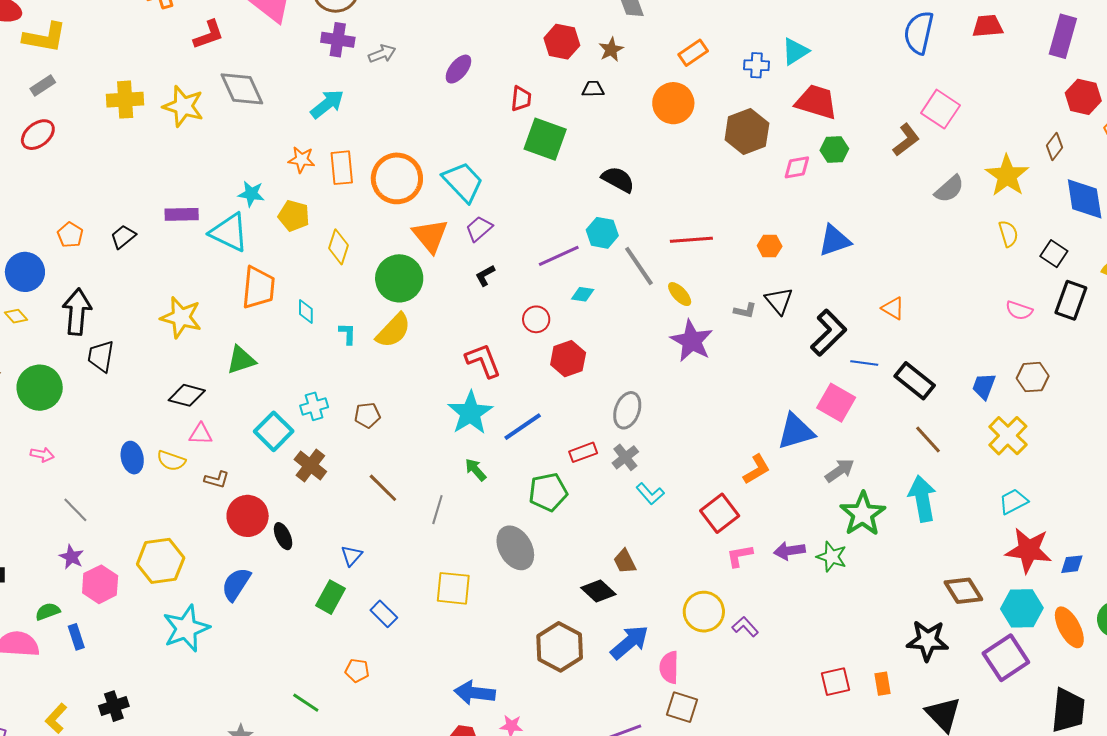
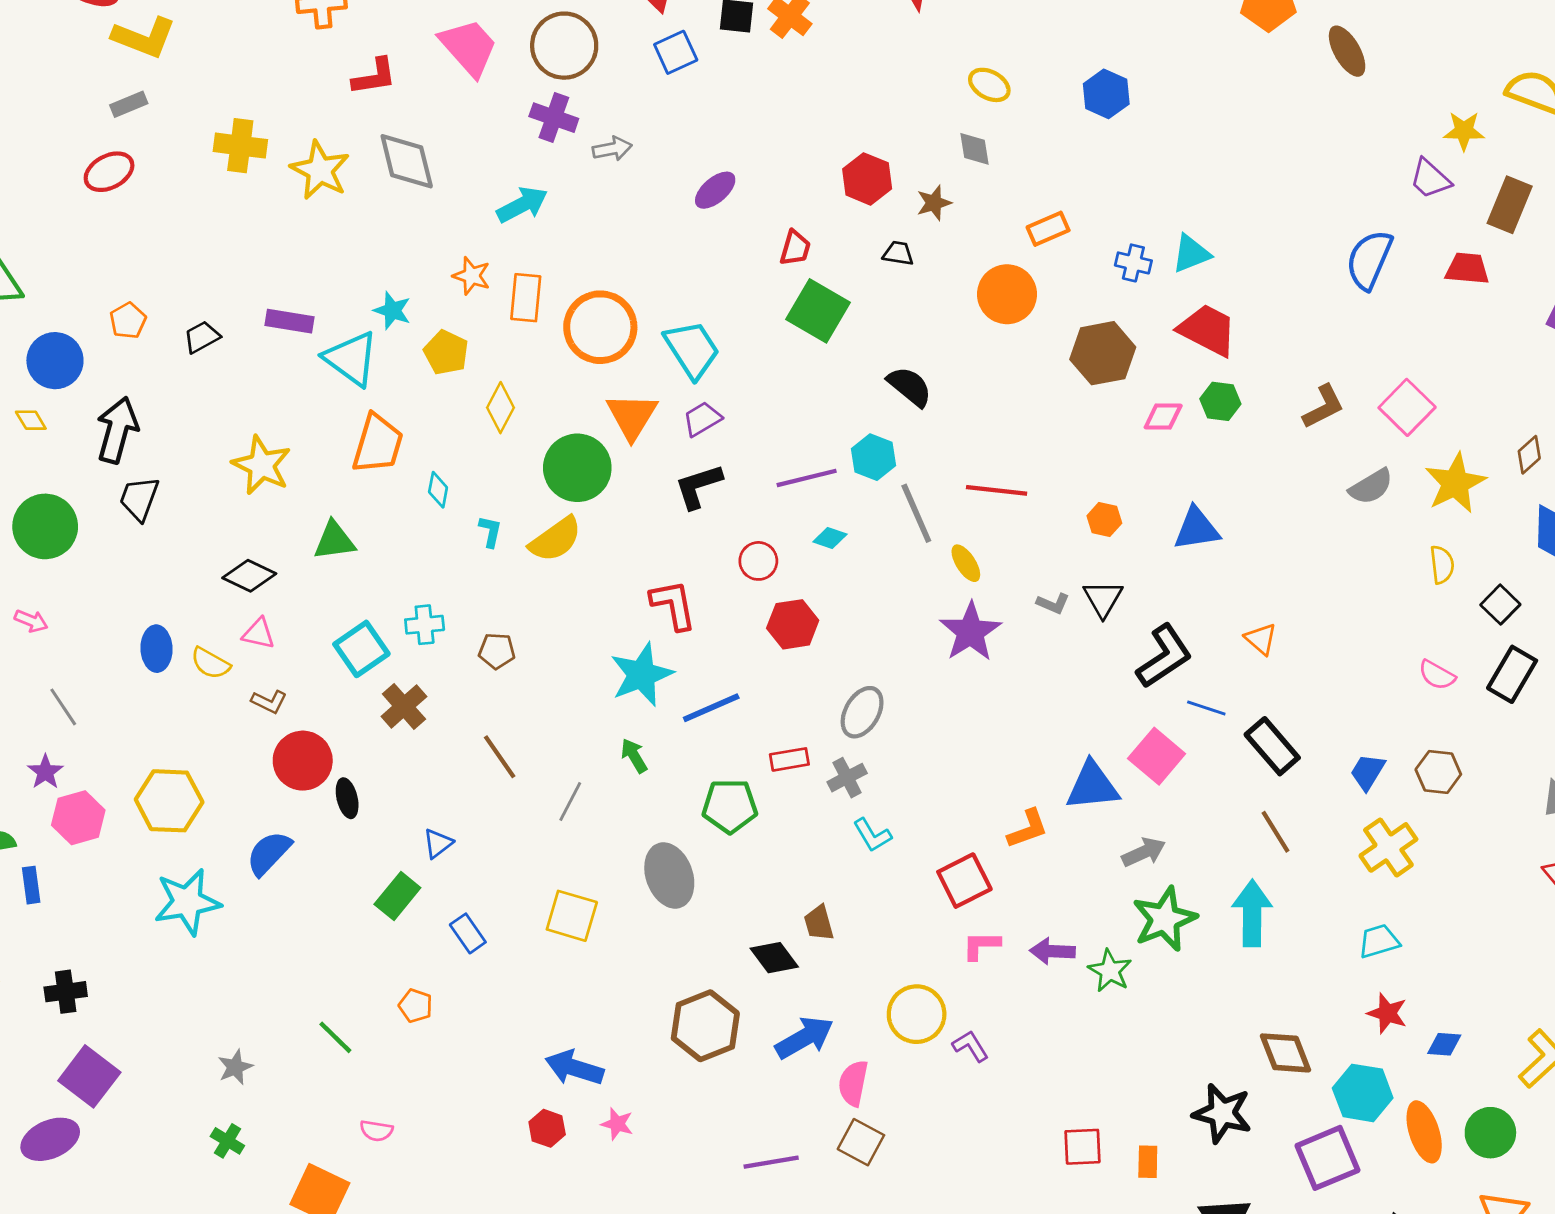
pink square: (941, 109) -> (1407, 407), moved
black L-shape: (485, 275) -> (698, 486), size x1.6
red star: (1029, 550) -> (1387, 1013), size x0.6

